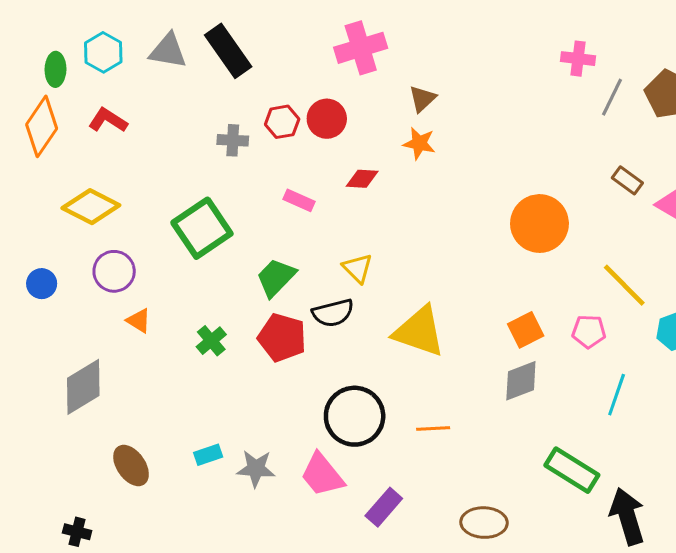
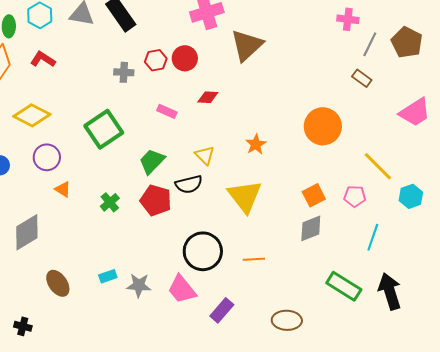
brown triangle: (422, 99) -> (247, 45), size x1.8
orange star: (419, 143) -> (256, 144), moved, turned 30
brown rectangle: (627, 180) -> (362, 78), moved
yellow triangle: (419, 331) -> (245, 196), turned 33
black arrow: (627, 516) -> (390, 291), moved

